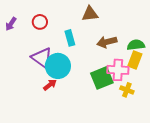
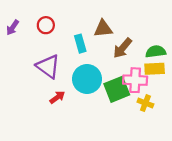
brown triangle: (90, 14) -> (103, 29), moved
brown arrow: (107, 42) -> (123, 48), turned -36
yellow rectangle: (135, 60) -> (155, 69), turned 66
cyan circle: (58, 66) -> (87, 79), moved

